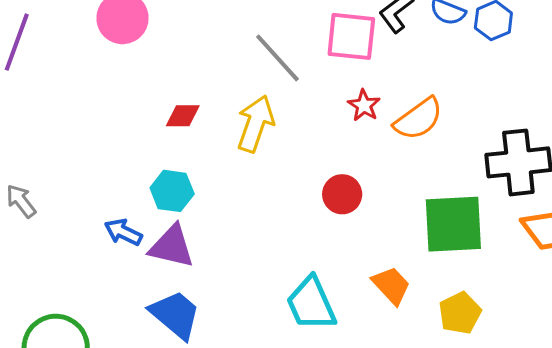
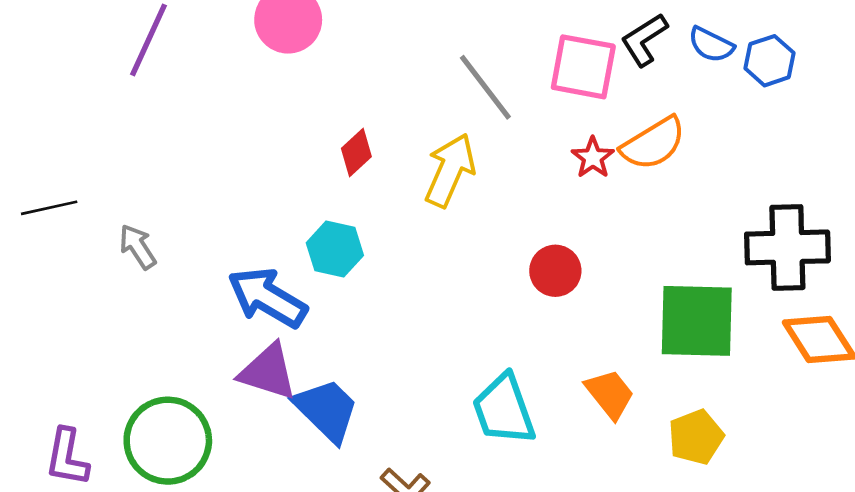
red diamond: (183, 116) -> (356, 152), turned -48
orange semicircle: (418, 119) -> (653, 143), moved
blue arrow: (123, 232) -> (267, 298), size x1.6
purple triangle: (172, 246) -> (268, 372), moved

